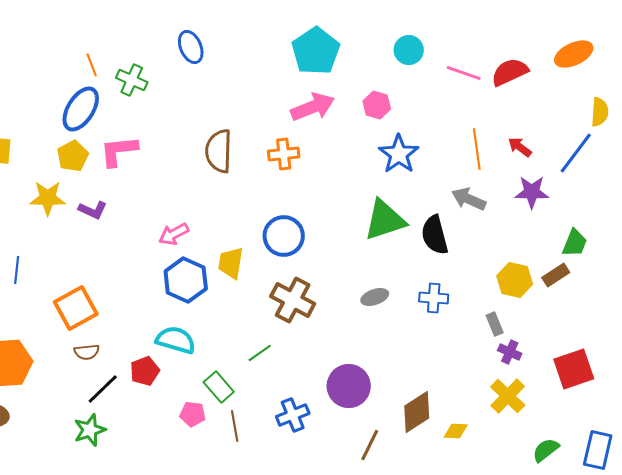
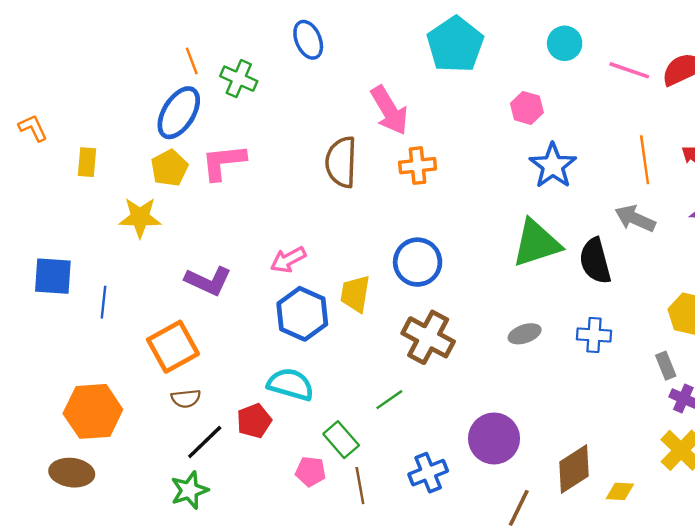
pink arrow: (313, 107) -> (389, 110), moved, turned 81
purple L-shape: (93, 210) -> (208, 281), moved, size x1.4

